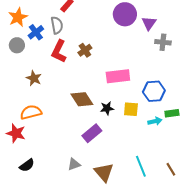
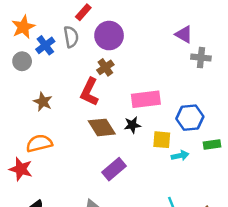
purple circle: (125, 14) -> (109, 36), moved
purple triangle: (149, 23) -> (184, 34), turned -35
red L-shape: (59, 51) -> (89, 92), moved
black star: (107, 108) -> (132, 125), moved
cyan arrow: (155, 121) -> (180, 156), moved

